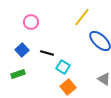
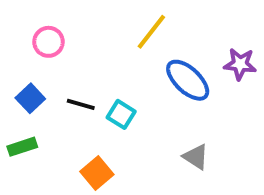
cyan square: (63, 67) -> (121, 114), moved
orange square: (68, 87) -> (97, 173), moved

